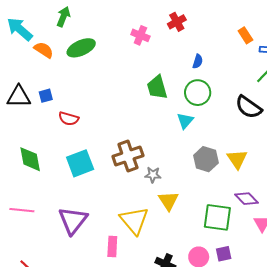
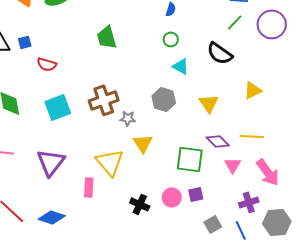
green trapezoid: (157, 87) -> (107, 37), moved
green circle: (198, 93) -> (171, 39), size x0.6
cyan triangle: (185, 121) -> (181, 66), moved, turned -42
gray hexagon: (206, 159) -> (164, 99), moved

